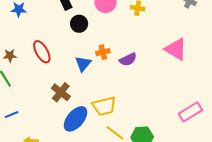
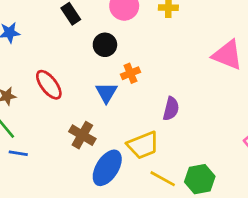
black circle: (79, 24) -> (105, 45), moved
purple semicircle: (128, 59) -> (171, 109), moved, turned -42
blue line: (11, 115) -> (18, 153), moved, turned 40

